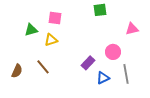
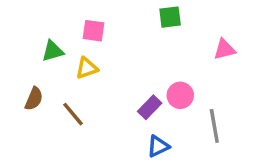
pink circle: (113, 52) -> (180, 95), moved
brown semicircle: (17, 71) -> (34, 99), moved
blue triangle: (103, 78) -> (158, 146), moved

